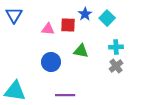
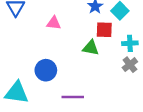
red square: (68, 25) -> (104, 30), moved
blue circle: (51, 62) -> (46, 70), moved

